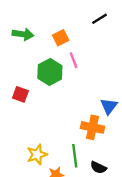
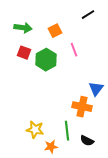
pink line: (74, 60) -> (74, 50), moved
red square: (20, 94) -> (24, 53), moved
yellow star: (37, 155) -> (35, 130), turned 30

